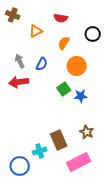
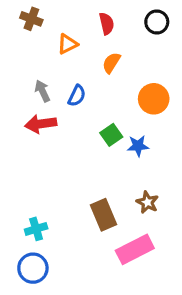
red semicircle: (61, 18) -> (107, 24), turned -112
black circle: (93, 34) -> (157, 22), moved
orange circle: (77, 66) -> (154, 99), moved
cyan cross: (40, 151) -> (36, 229), moved
blue circle: (20, 166) -> (33, 268), moved

